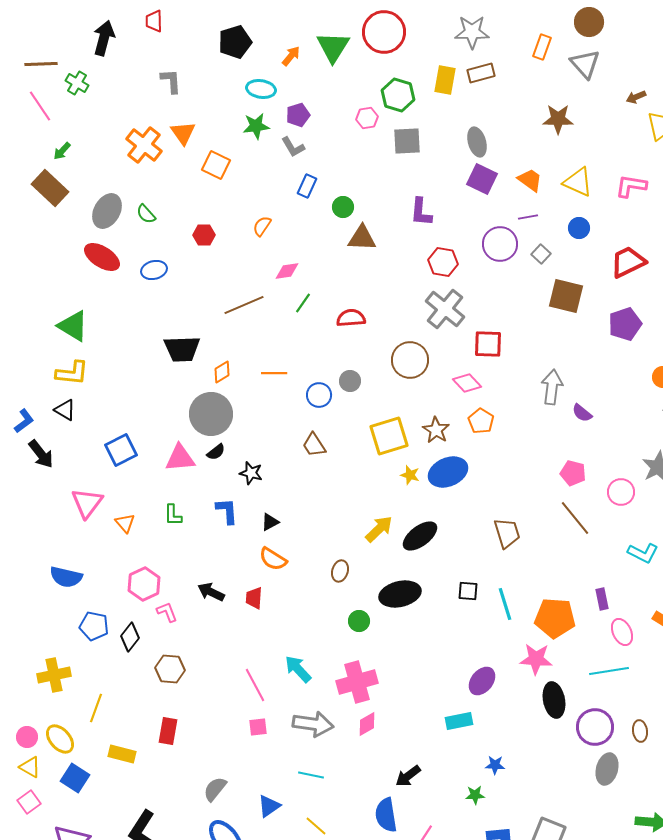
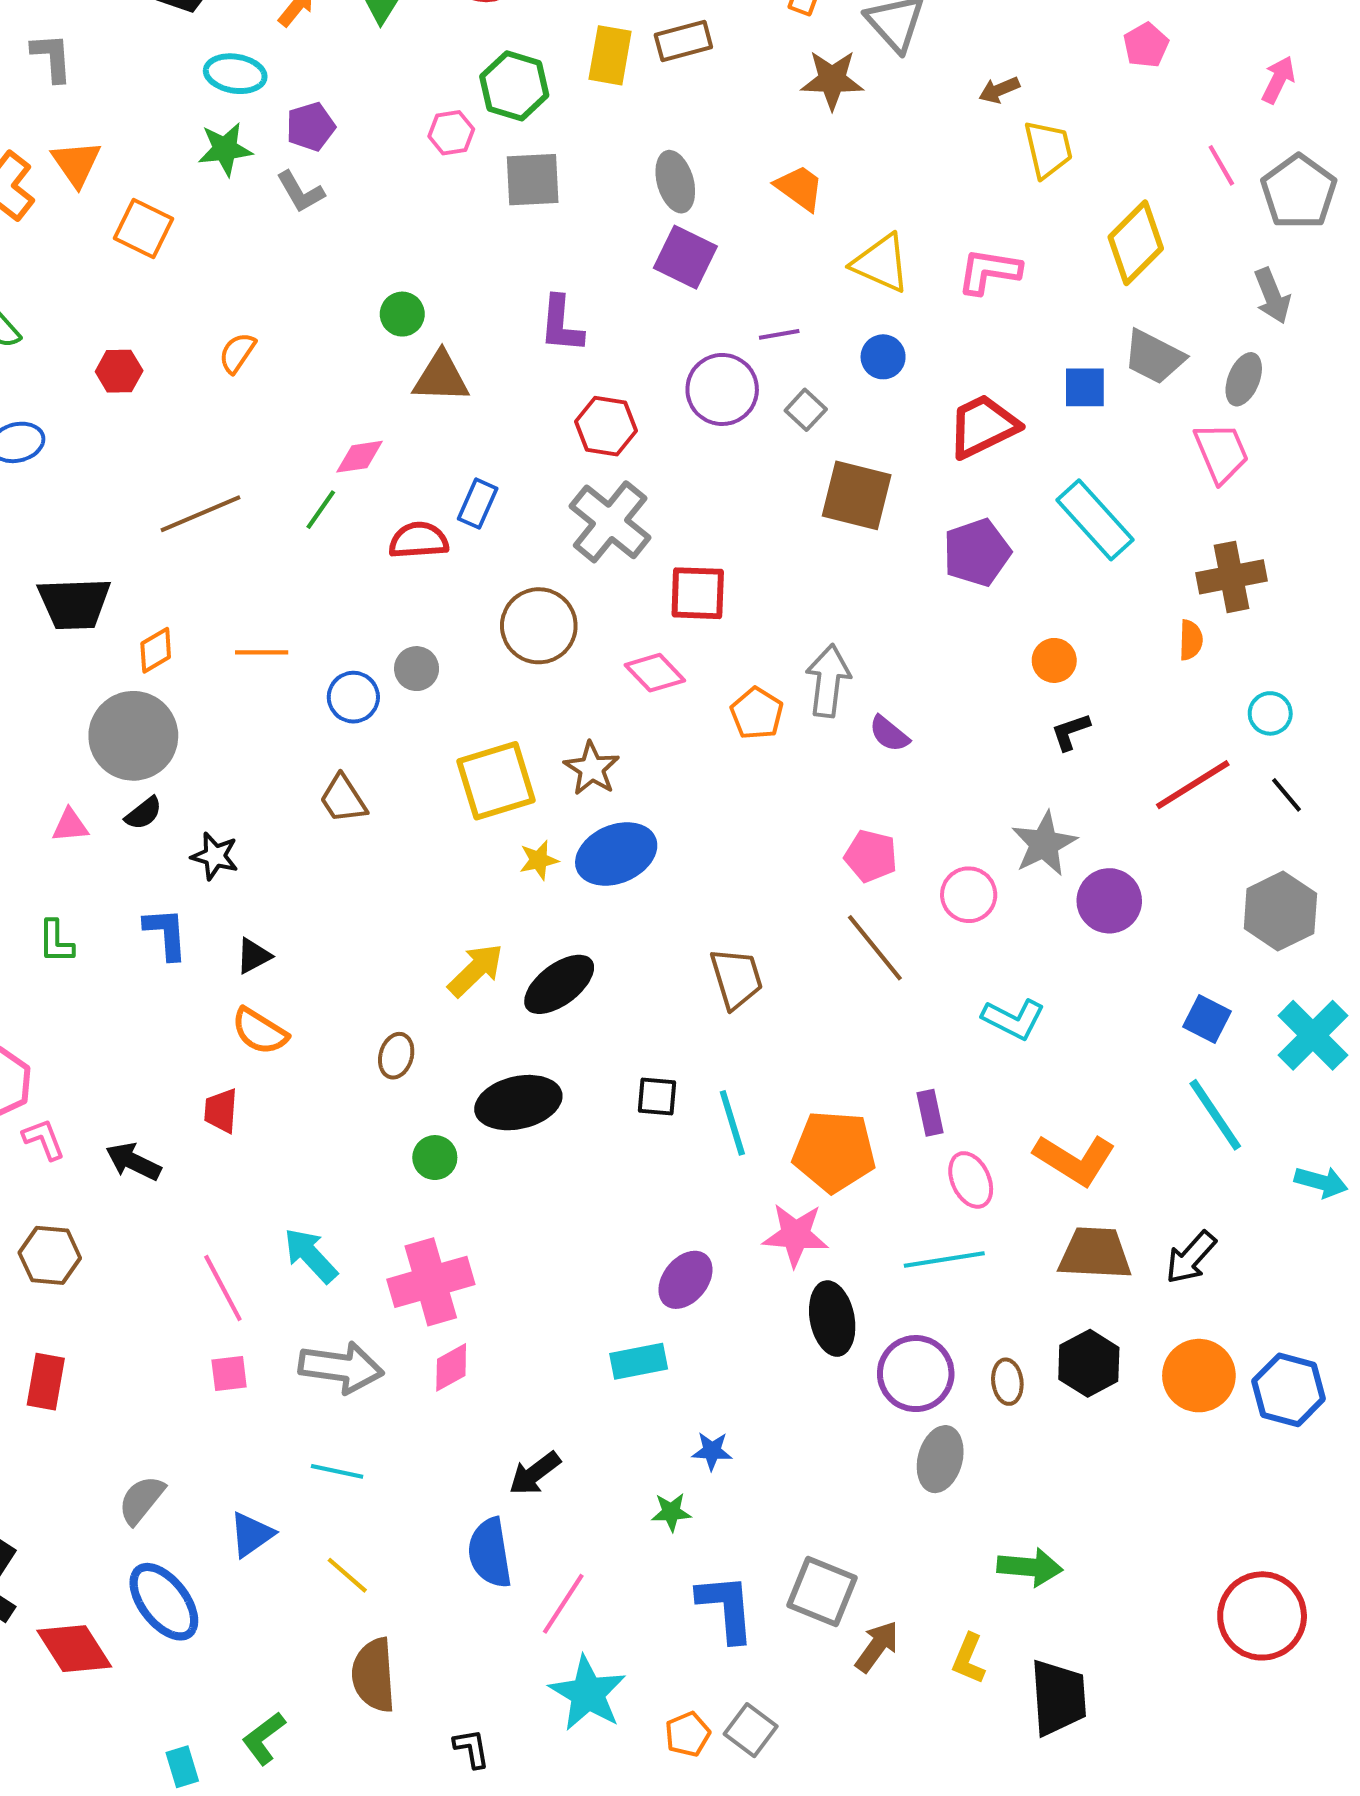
brown star: (558, 119) -> (832, 80), moved
orange trapezoid: (530, 180) -> (800, 188), moved
blue rectangle: (307, 186) -> (478, 504), moved
pink diamond: (287, 271) -> (359, 457), moved
orange pentagon: (481, 421) -> (757, 713), moved
pink triangle: (180, 458) -> (70, 825), size x0.6
yellow star: (410, 475) -> (539, 860), turned -30
black arrow: (211, 592) -> (133, 1162), moved

